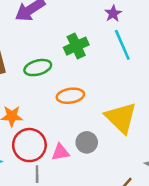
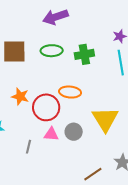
green ellipse: (38, 68) -> (52, 51), moved
red circle: (29, 145) -> (46, 107), moved

